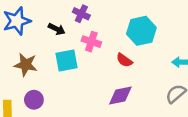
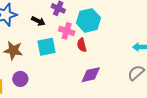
cyan hexagon: (141, 31) -> (88, 20), moved
red semicircle: (124, 60) -> (82, 45), moved, turned 40

